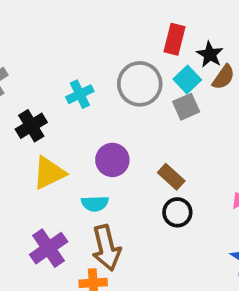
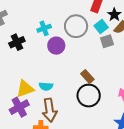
gray square: (186, 107) -> (107, 41), moved
purple circle: (112, 160) -> (56, 46), moved
yellow triangle: (49, 173) -> (25, 89), moved
black circle: (177, 212) -> (89, 96), size x1.5

